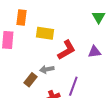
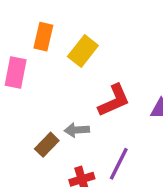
yellow rectangle: (45, 33) -> (83, 51), moved, turned -66

